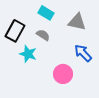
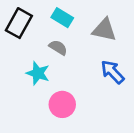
black rectangle: (15, 31) -> (19, 23), moved
pink circle: (63, 74) -> (62, 104), moved

